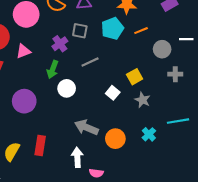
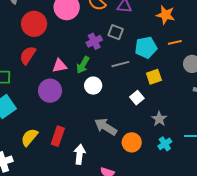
cyan pentagon: (112, 29) -> (146, 47), moved
pink triangle: (23, 51) -> (60, 66), moved
yellow square: (135, 77) -> (154, 77), moved
gray star: (143, 100) -> (159, 119), moved
white arrow: (77, 157) -> (80, 154), moved

